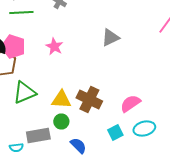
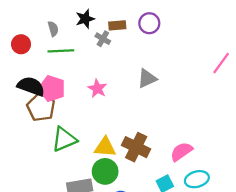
gray triangle: (110, 38) -> (147, 79), moved
green circle: (61, 122) -> (105, 171), size x1.5

